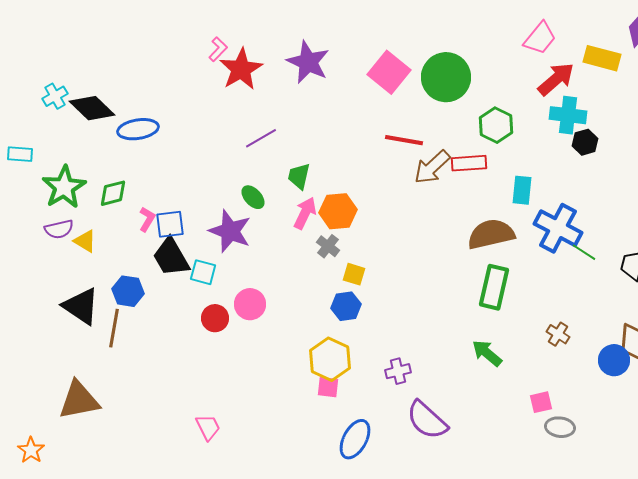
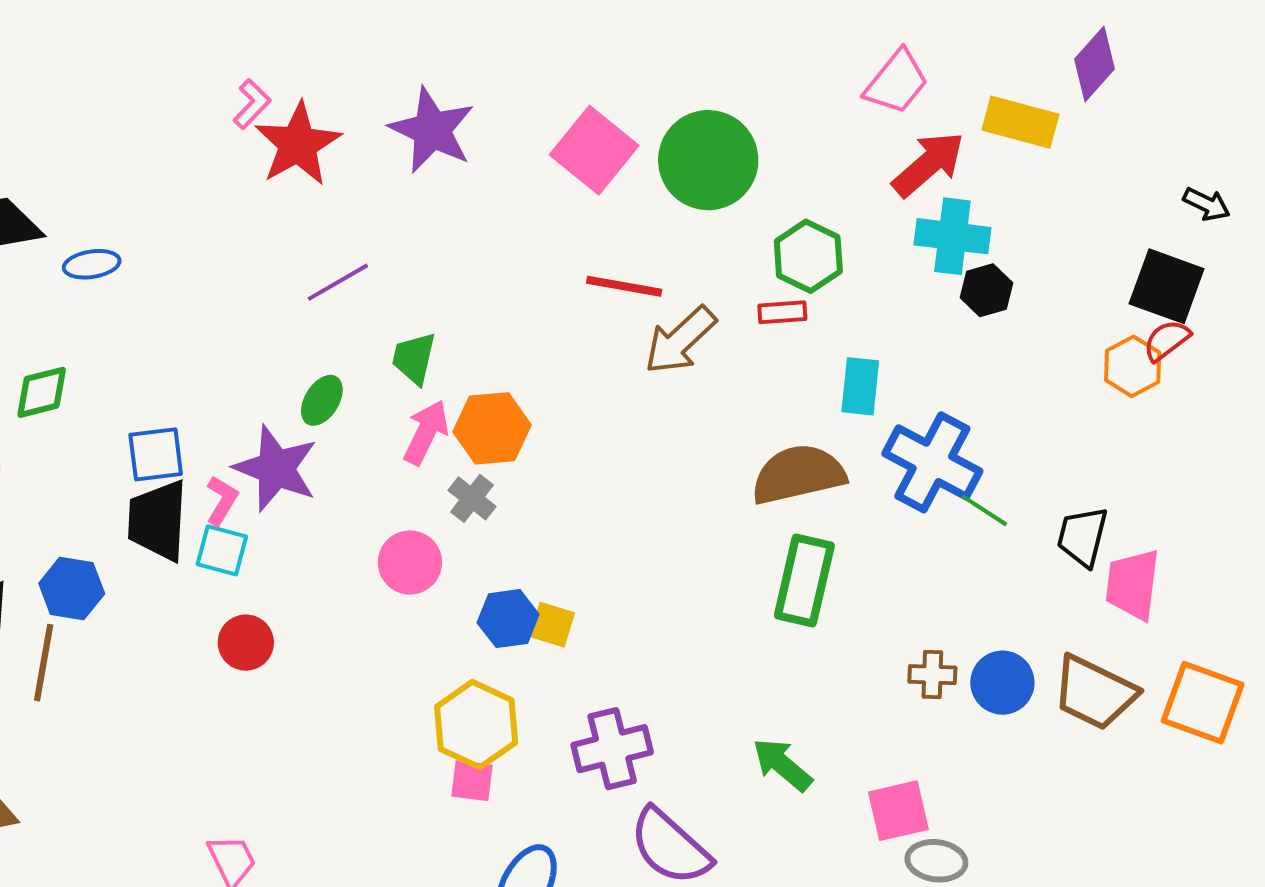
blue ellipse: (138, 129) -> (92, 264), size x0.7
red rectangle: (469, 163) -> (782, 312), moved, size x0.7
green ellipse: (253, 197) -> (322, 400), turned 75
pink L-shape: (147, 219) -> (222, 500), moved
black trapezoid: (171, 257) -> (158, 520), turned 33
yellow square: (354, 274) -> (552, 625), moved
pink circle: (250, 304) -> (410, 562), moved
brown cross: (558, 334) -> (932, 675), turned -30
green arrow: (487, 353) -> (782, 765), moved
blue circle: (614, 360) -> (1002, 683), moved
purple cross: (398, 371) -> (612, 749), size x1.5
pink square: (541, 402) -> (898, 811), size x1.4

